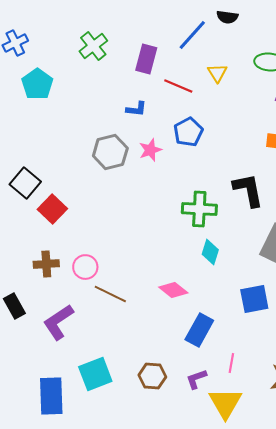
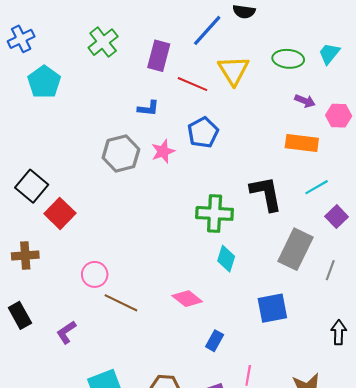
yellow triangle: (217, 73) -> (233, 70), size x1.5
brown cross: (46, 264) -> (25, 256), moved
purple L-shape: (58, 322) -> (66, 332), size x0.6
blue rectangle: (199, 330) -> (215, 341), size x0.6

